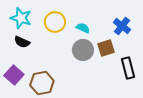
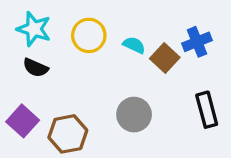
blue cross: (122, 26) -> (197, 42), turned 30
brown square: (106, 48) -> (165, 58), moved, turned -30
gray circle: (83, 50) -> (134, 115), moved

